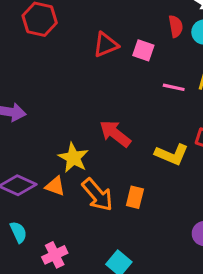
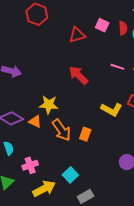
pink square: (143, 50) -> (102, 25), moved
red arrow: (115, 134) -> (78, 75), moved
yellow star: (73, 158) -> (49, 105), turned -30

